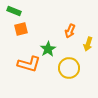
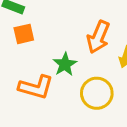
orange arrow: (70, 31) -> (98, 37), size x1.5

